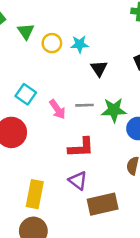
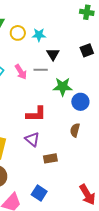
gray line: (85, 105) -> (41, 70), moved
pink arrow: (57, 109) -> (21, 72), moved
brown rectangle: (103, 204) -> (50, 158), size x0.6

